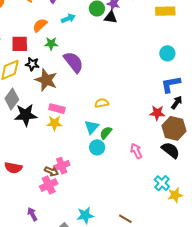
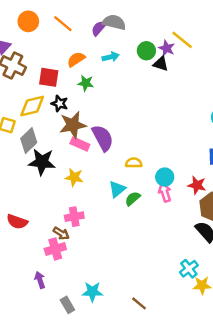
purple semicircle: (74, 62) -> (103, 138), moved
brown star: (46, 80) -> (73, 125), turned 30
pink rectangle: (57, 109) -> (80, 144), moved
cyan circle: (97, 147) -> (165, 177), moved
pink arrow: (136, 151) -> (165, 193), moved
pink cross: (62, 166) -> (74, 217), moved
purple arrow: (32, 214) -> (40, 280), moved

